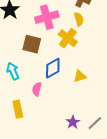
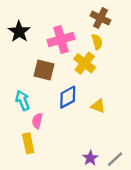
yellow triangle: (80, 76) -> (98, 106), turned 40
pink semicircle: (37, 89) -> (37, 121), moved

